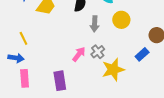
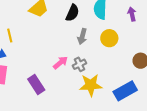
blue rectangle: (142, 54) -> (125, 91), moved, size x1.6
purple rectangle: (60, 81) -> (36, 85), turned -36

